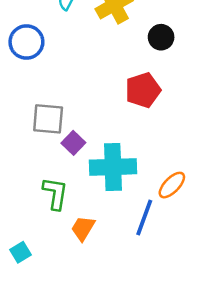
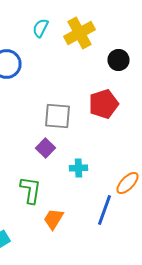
gray square: (48, 119) -> (58, 116), moved
cyan cross: (113, 167) -> (78, 168), size x0.5

